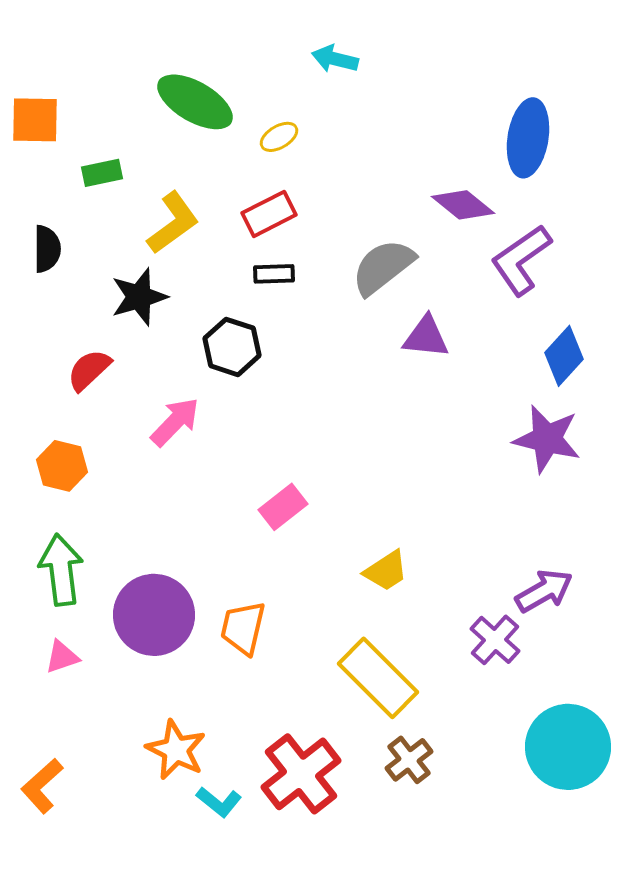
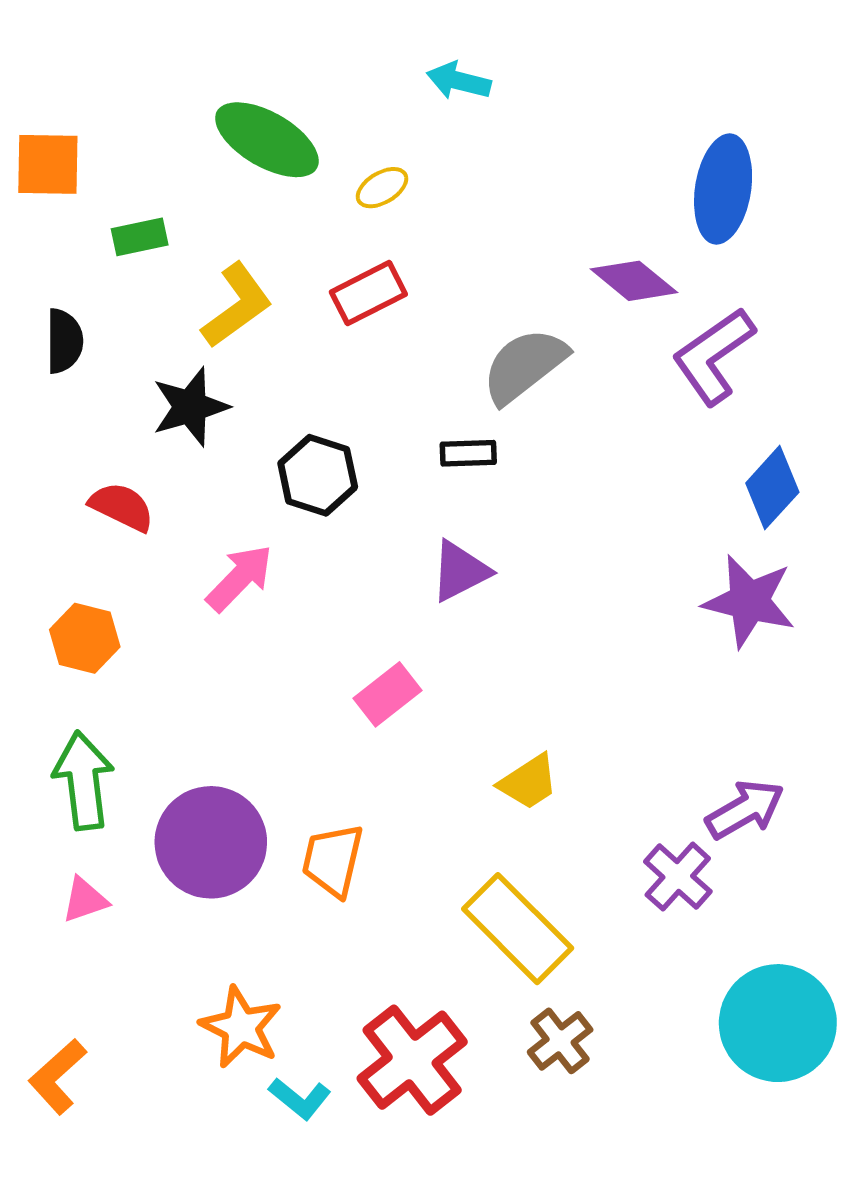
black rectangle: (274, 274) -> (468, 453), moved
purple triangle: (426, 337) -> (460, 571), moved, turned -33
red semicircle: (89, 370) -> (122, 507), turned 69

